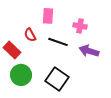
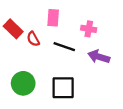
red rectangle: (12, 50) -> (13, 29), moved
black square: (57, 79) -> (63, 88), turned -35

